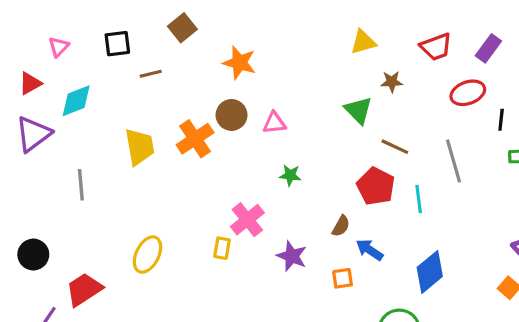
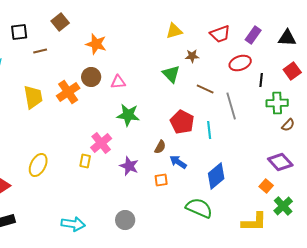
brown line: (395, 147) -> (205, 89), moved
green star: (290, 175) -> (128, 115), size x1.6

